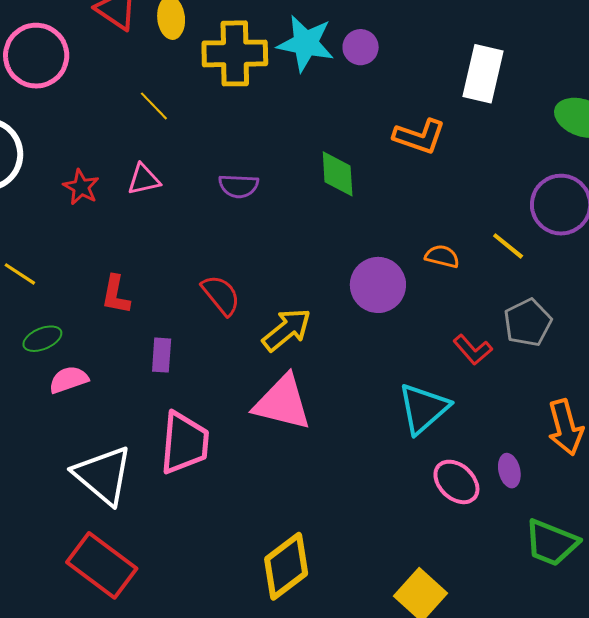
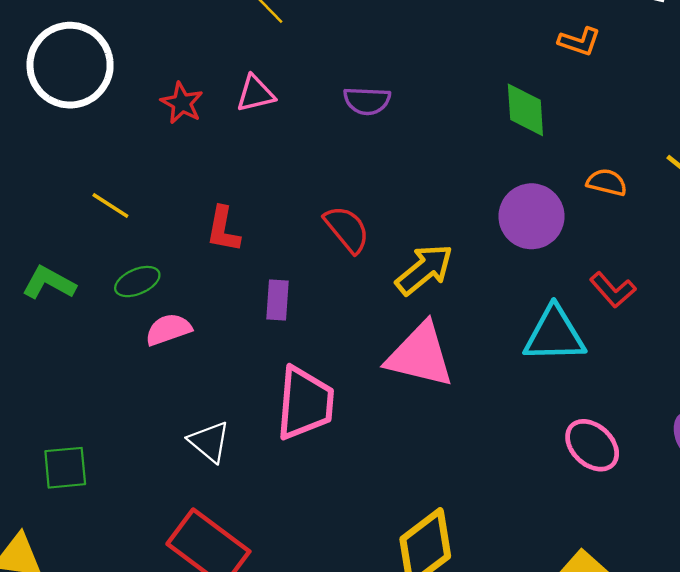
orange L-shape: (419, 137) -> (579, 41), size x0.7
green diamond: (338, 174) -> (525, 110), moved
red L-shape: (473, 350) -> (613, 290), moved
cyan triangle: (423, 408) -> (554, 334), moved, turned 40
white triangle: (103, 475) -> (209, 442), size x0.6
pink ellipse: (456, 482) -> (592, 445), moved

